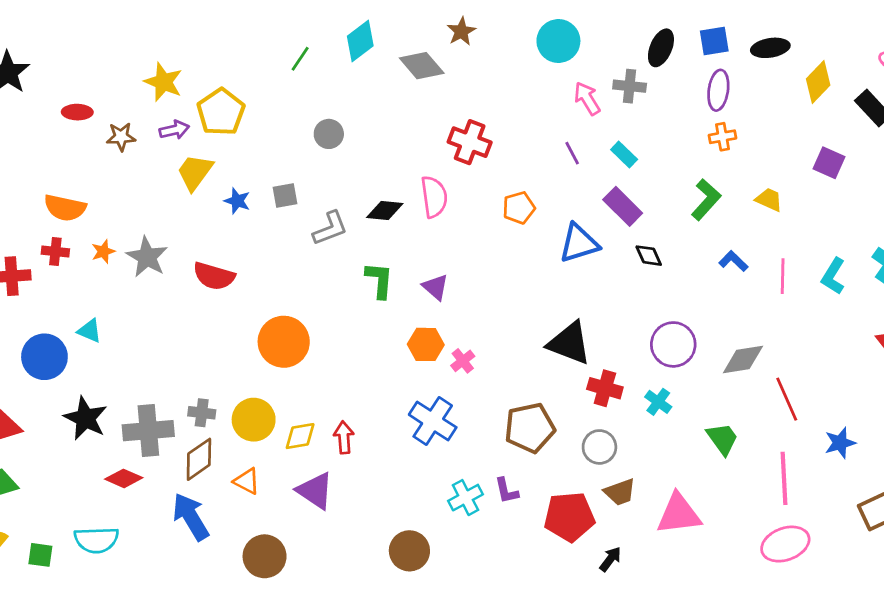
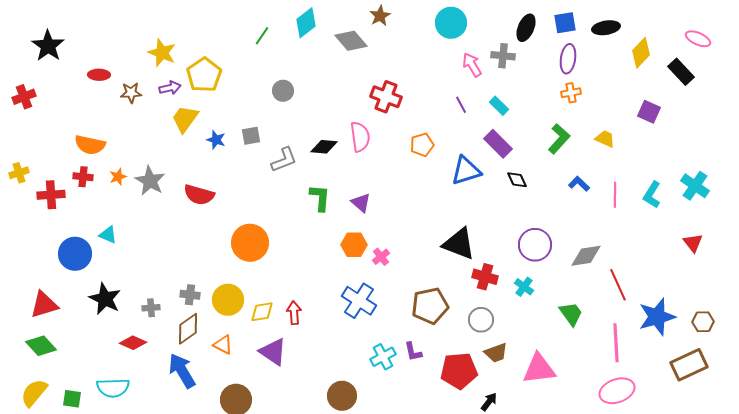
gray cross: (148, 431) -> (151, 308), size x0.5
blue star: (840, 443) -> (657, 317), size x1.6

